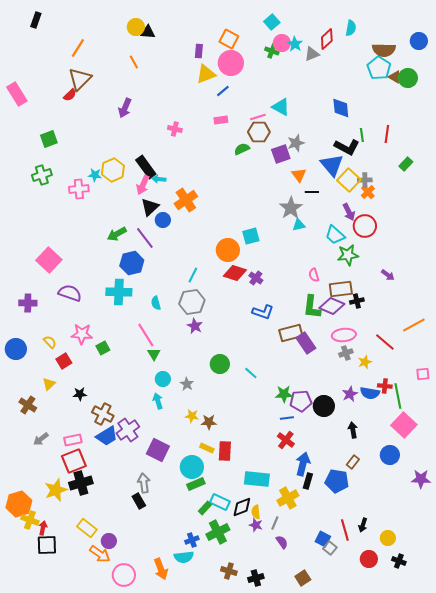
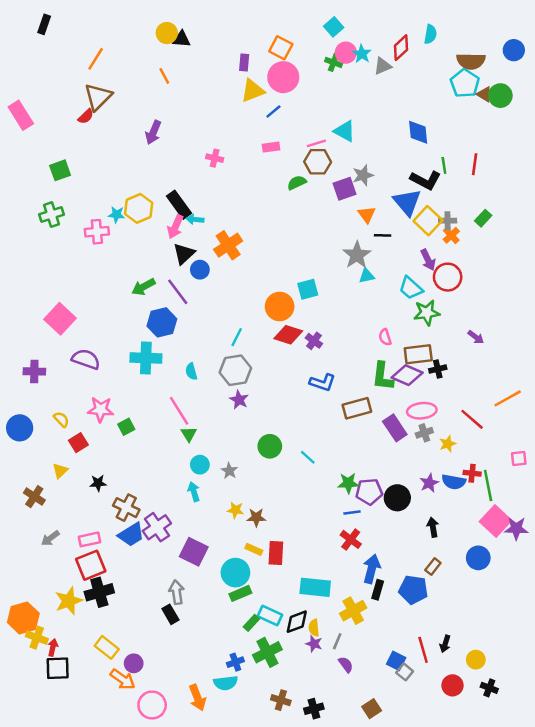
green rectangle: (406, 164) -> (483, 218), moved
purple rectangle: (306, 343) -> (395, 428), moved
purple star: (421, 479) -> (516, 528), moved

